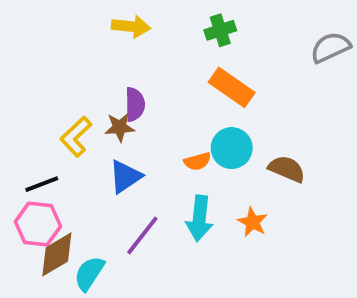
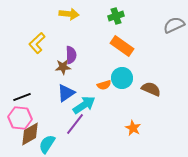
yellow L-shape: (76, 137) -> (37, 43), moved
cyan arrow: (199, 218) -> (84, 105), moved, turned -130
orange star: (253, 222) -> (133, 128), moved

